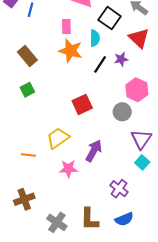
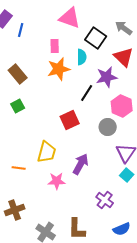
orange star: (71, 51) -> (59, 69), turned -30
purple star: (121, 59) -> (107, 77), size x1.5
black line: (100, 64) -> (87, 93), moved
yellow trapezoid: (58, 138) -> (47, 152), turned 140
blue semicircle: (124, 219) -> (122, 229), moved

